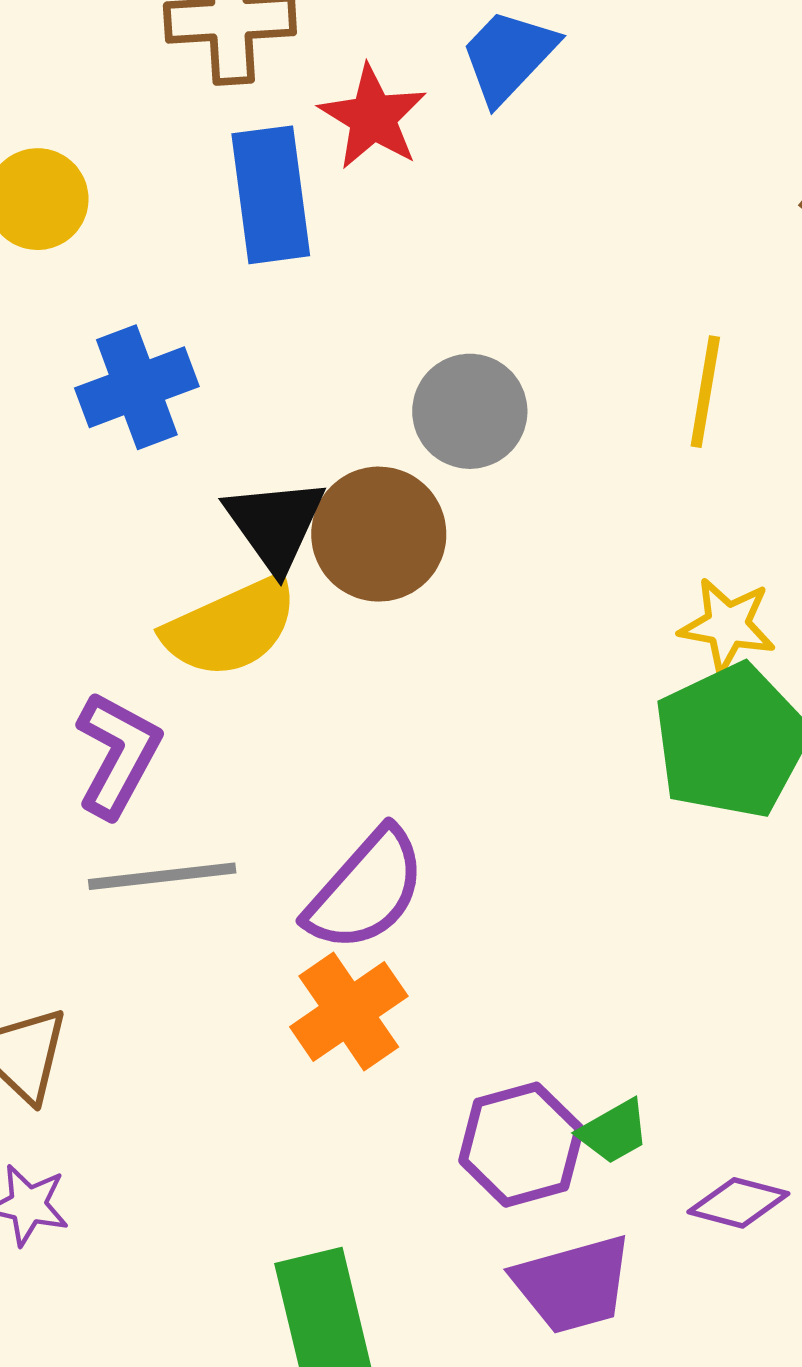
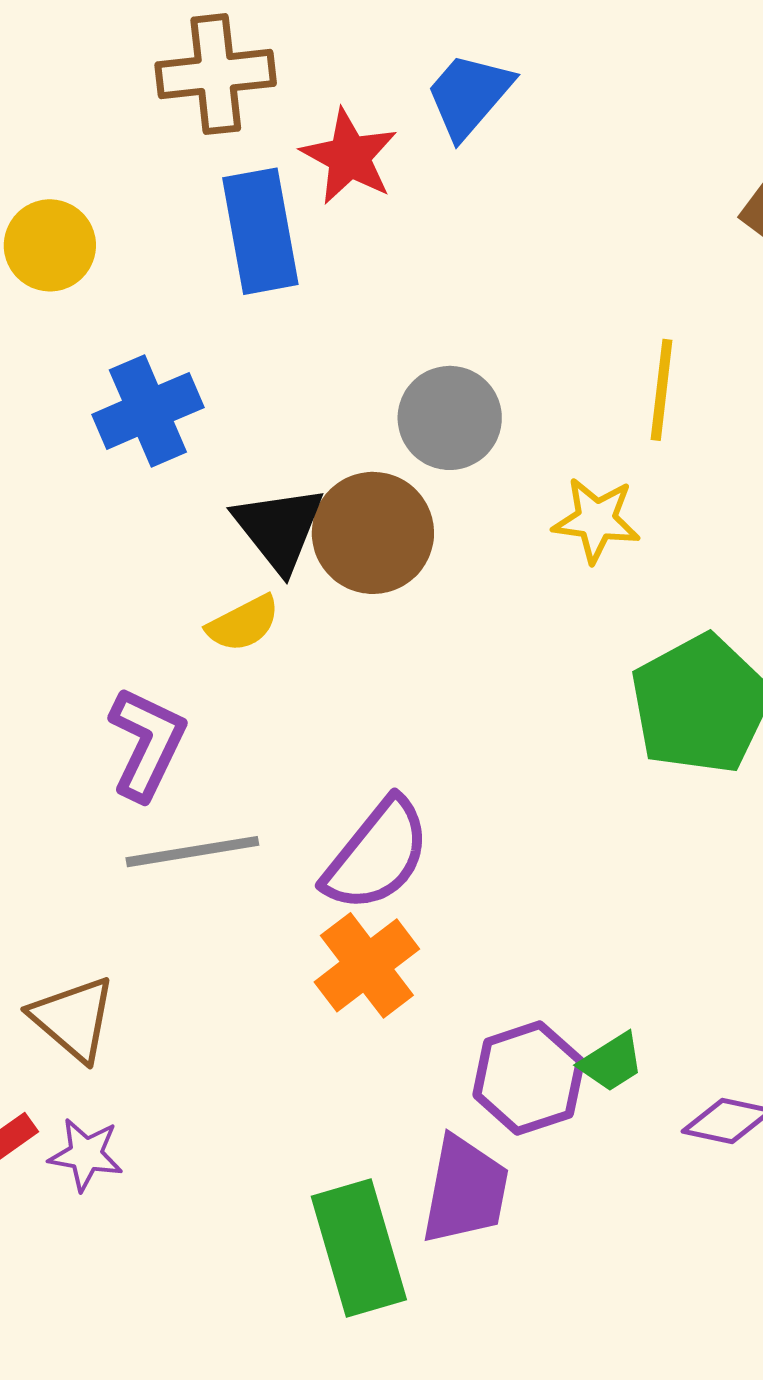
yellow star: (727, 625) -> (596, 520), moved
yellow semicircle: (231, 627) -> (243, 623), size x0.6
purple trapezoid: (573, 1284) -> (465, 1190), moved, turned -61

